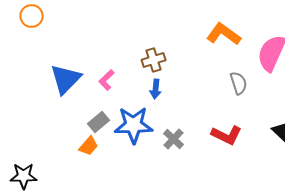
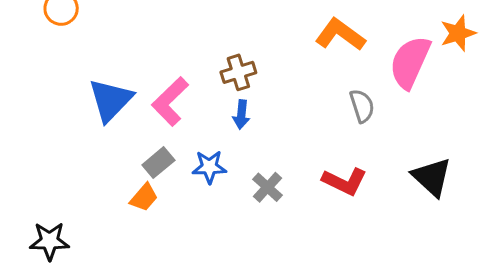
pink L-shape: (107, 80) -> (170, 101), size x1.6
blue star: (134, 125) -> (209, 167), size x0.6

